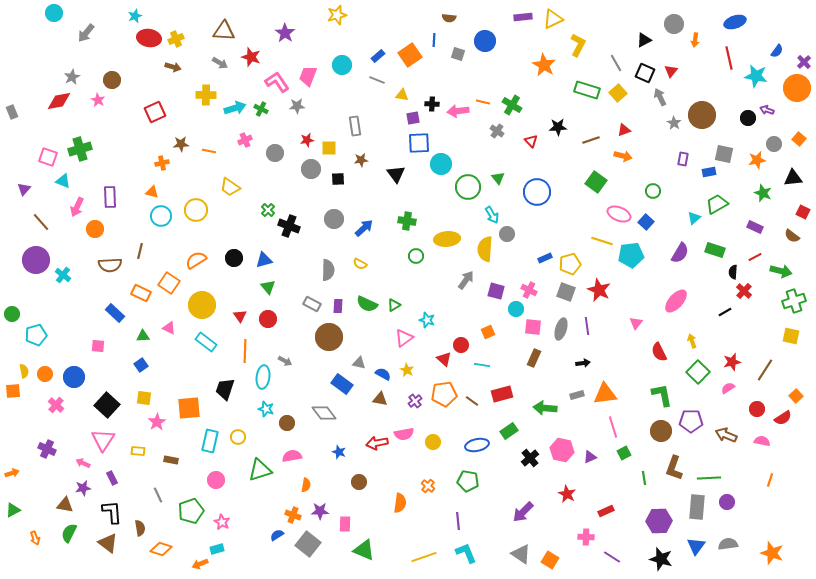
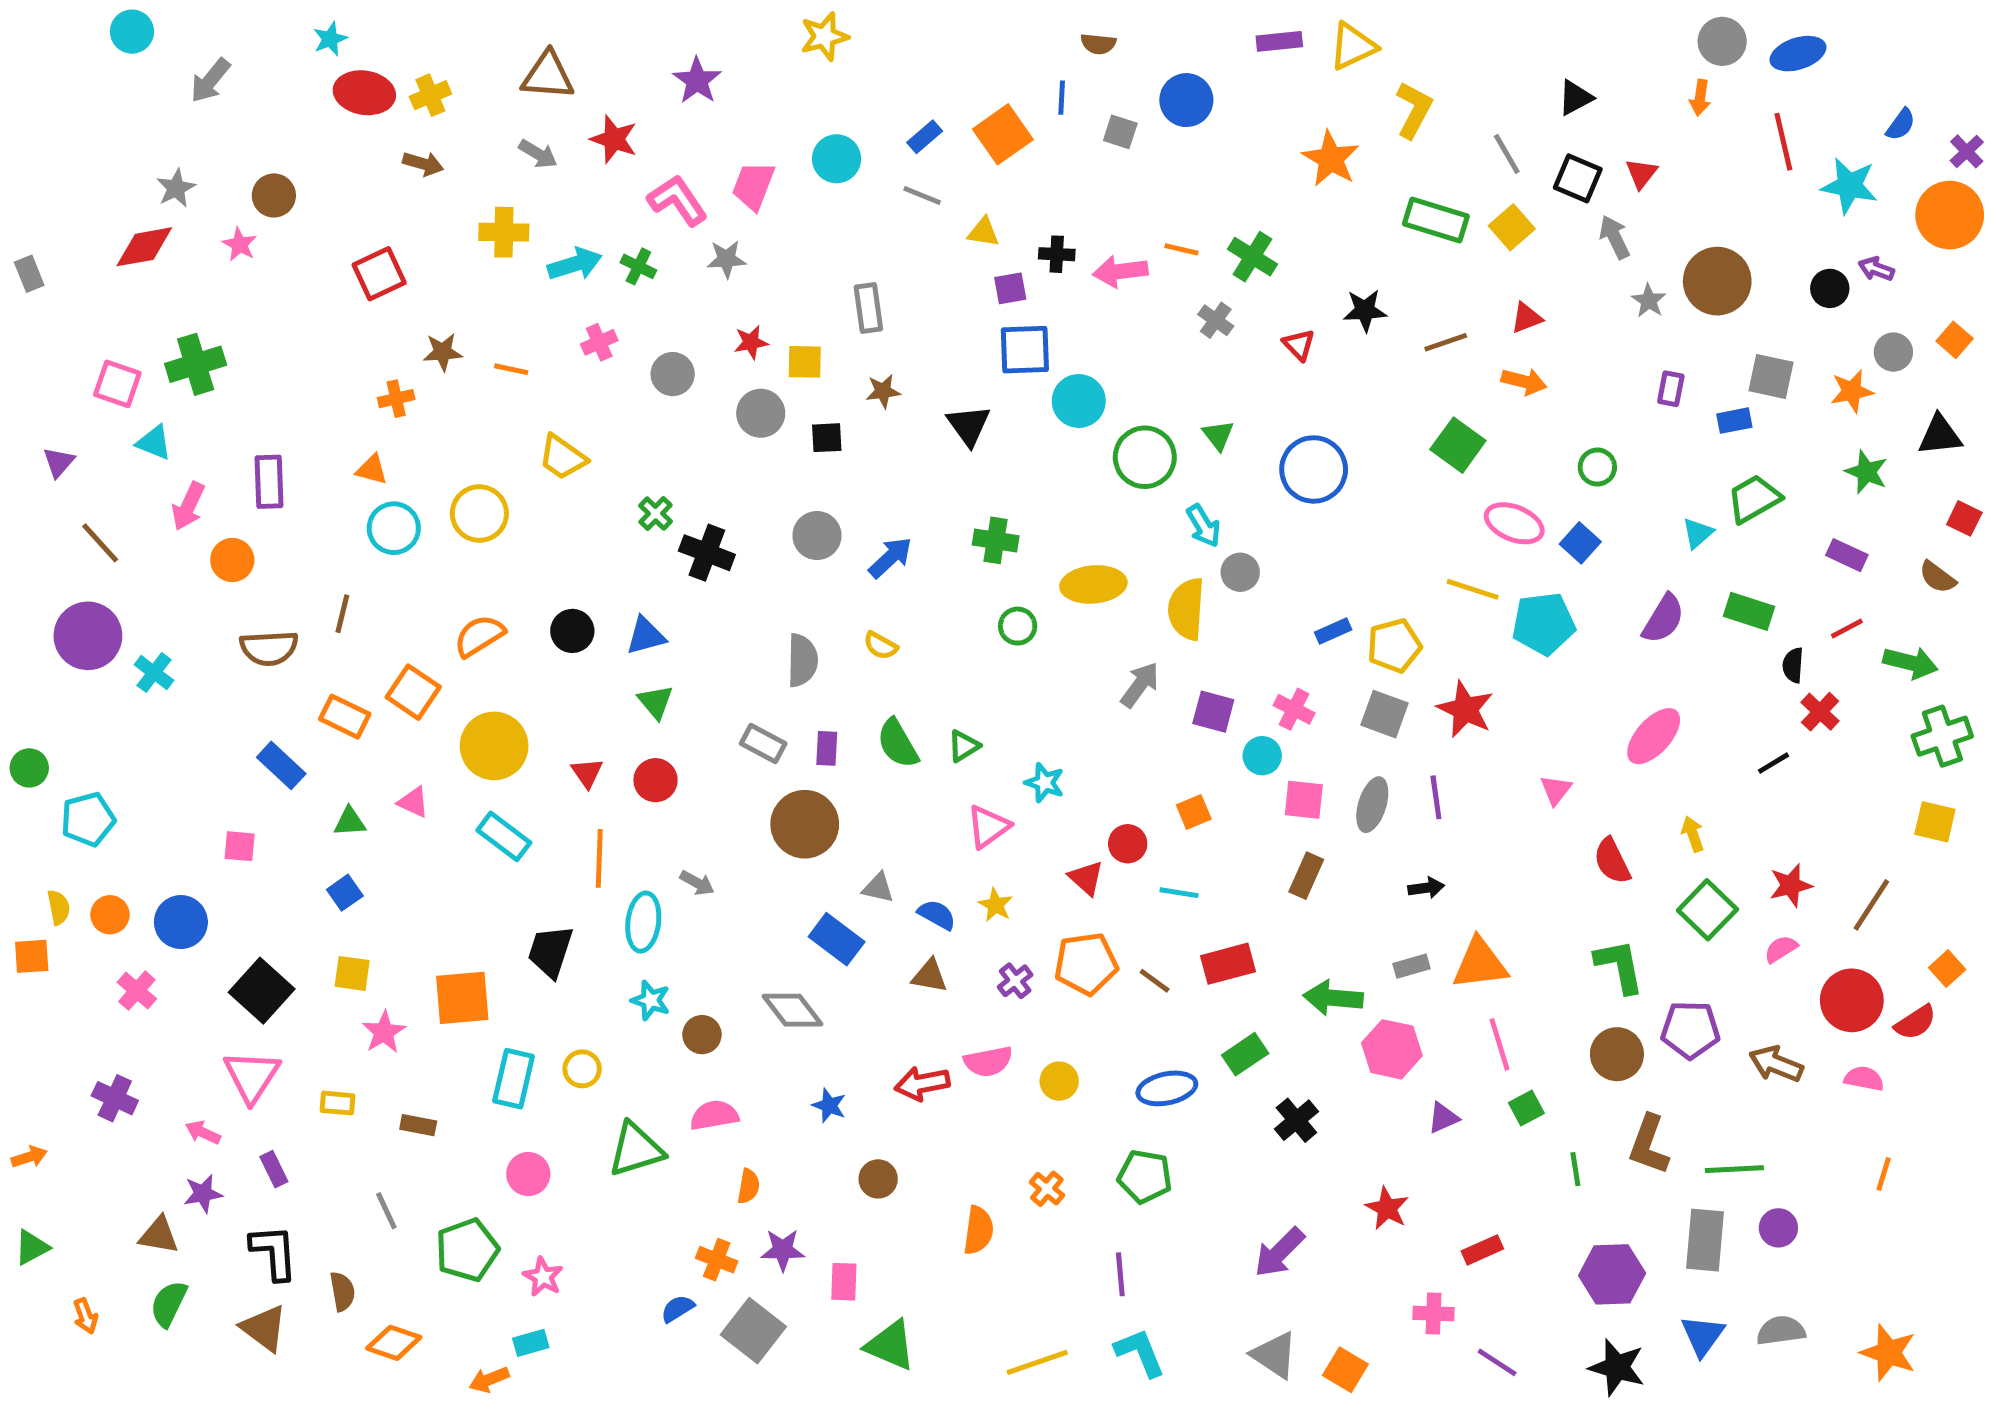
gray circle: (674, 24) -> (1722, 41), moved
green semicircle: (367, 304) -> (898, 743), turned 35
red circle: (757, 409) -> (1852, 1000), size x1.6
pink hexagon: (562, 450) -> (1392, 1049), moved

